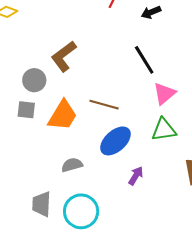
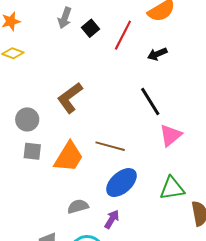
gray circle: (34, 80) -> (27, 119), moved
green triangle: (164, 130) -> (172, 188), moved
purple arrow: (136, 176) -> (112, 219), moved

